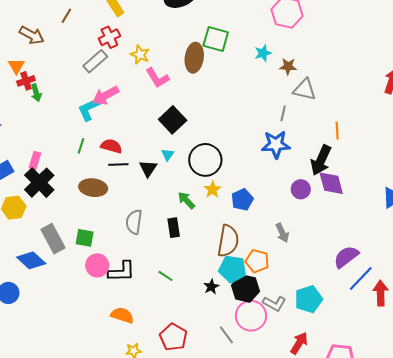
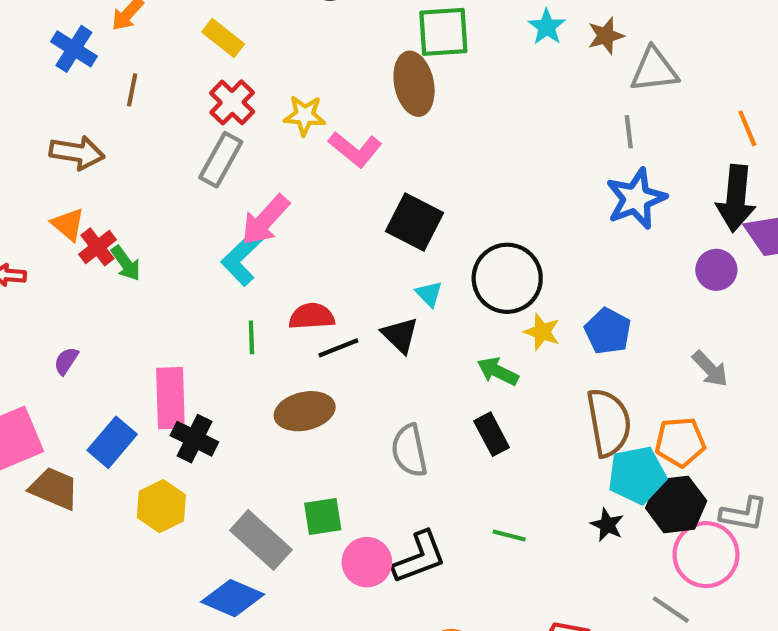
pink rectangle: (35, 161) -> (170, 398), size x1.6
black cross: (39, 183) -> (194, 439), size x0.7

